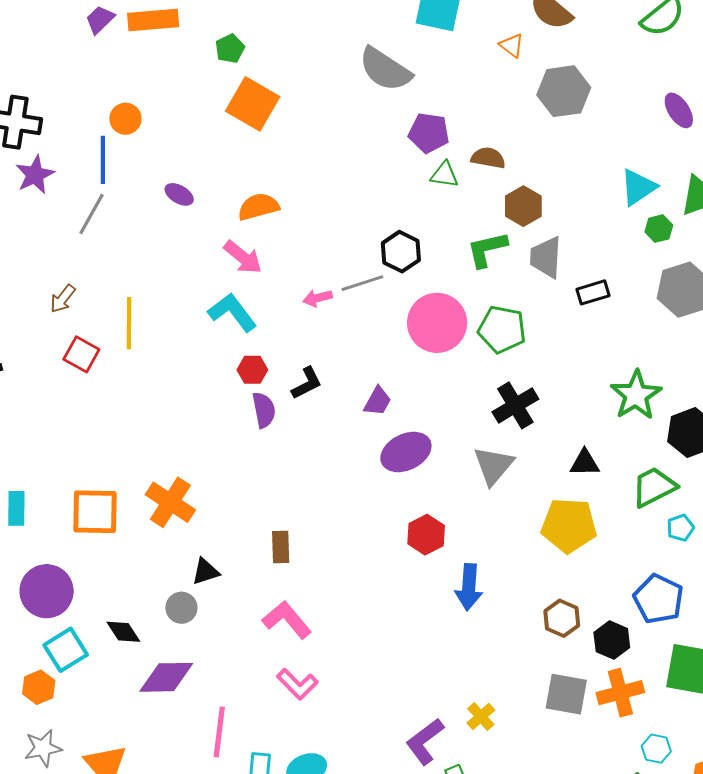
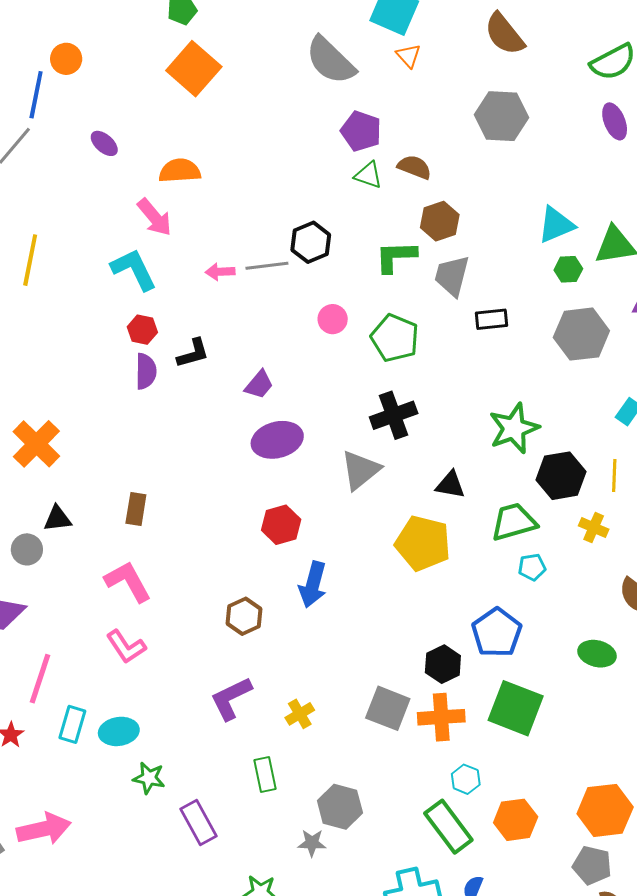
orange triangle: (512, 45) -> (408, 56), moved
purple ellipse: (679, 110) -> (615, 121), moved
pink circle: (437, 323) -> (333, 319), size x0.5
brown hexagon: (562, 618) -> (244, 616), moved
purple L-shape: (425, 741) -> (231, 698), moved

